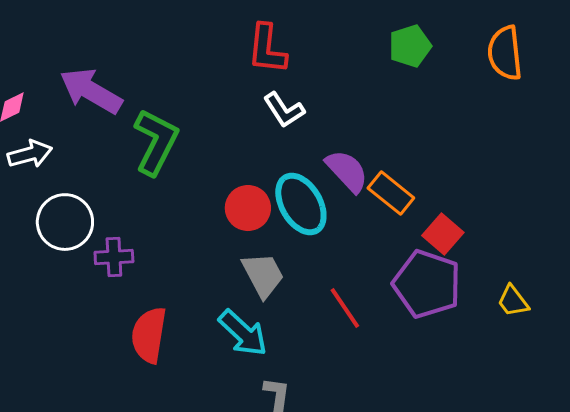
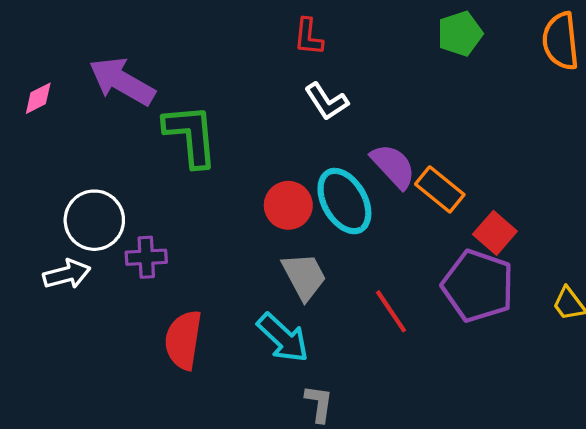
red L-shape: (267, 49) -> (308, 37), size x0.7
green L-shape: (156, 142) -> (191, 135), turned -32
white arrow: (30, 154) -> (67, 274), moved

